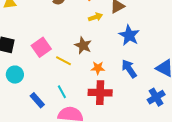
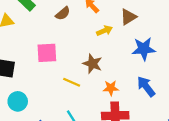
blue star: (129, 35) -> (144, 49), turned -30
pink square: (41, 47) -> (47, 53), moved, turned 36

